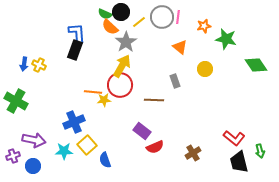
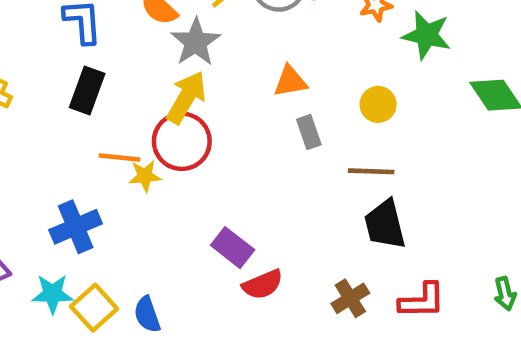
orange triangle: (180, 47) -> (290, 81), moved, turned -49
black rectangle: (75, 50) -> (87, 91), moved
brown line: (154, 100) -> (371, 171), moved
red L-shape: (234, 138) -> (422, 301), moved, turned -40
yellow square: (87, 145) -> (94, 308), moved
black trapezoid: (239, 162) -> (385, 224), moved

